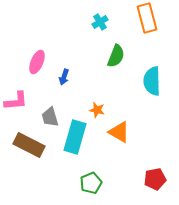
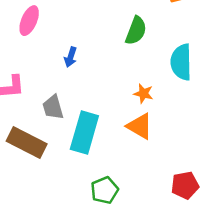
pink ellipse: (37, 62) -> (29, 21), moved
orange star: (97, 110) -> (143, 93), moved

